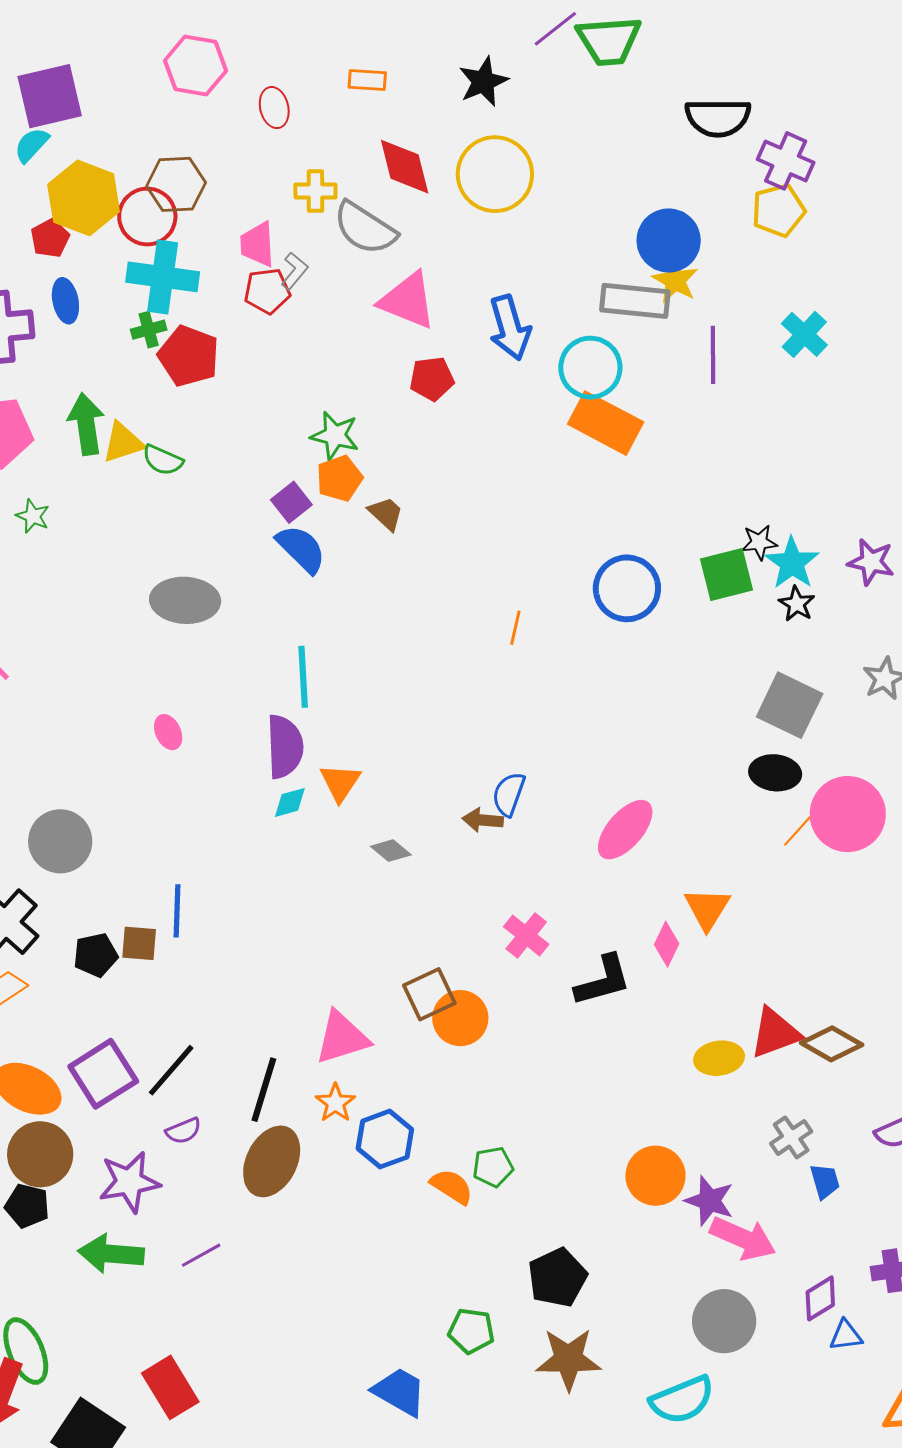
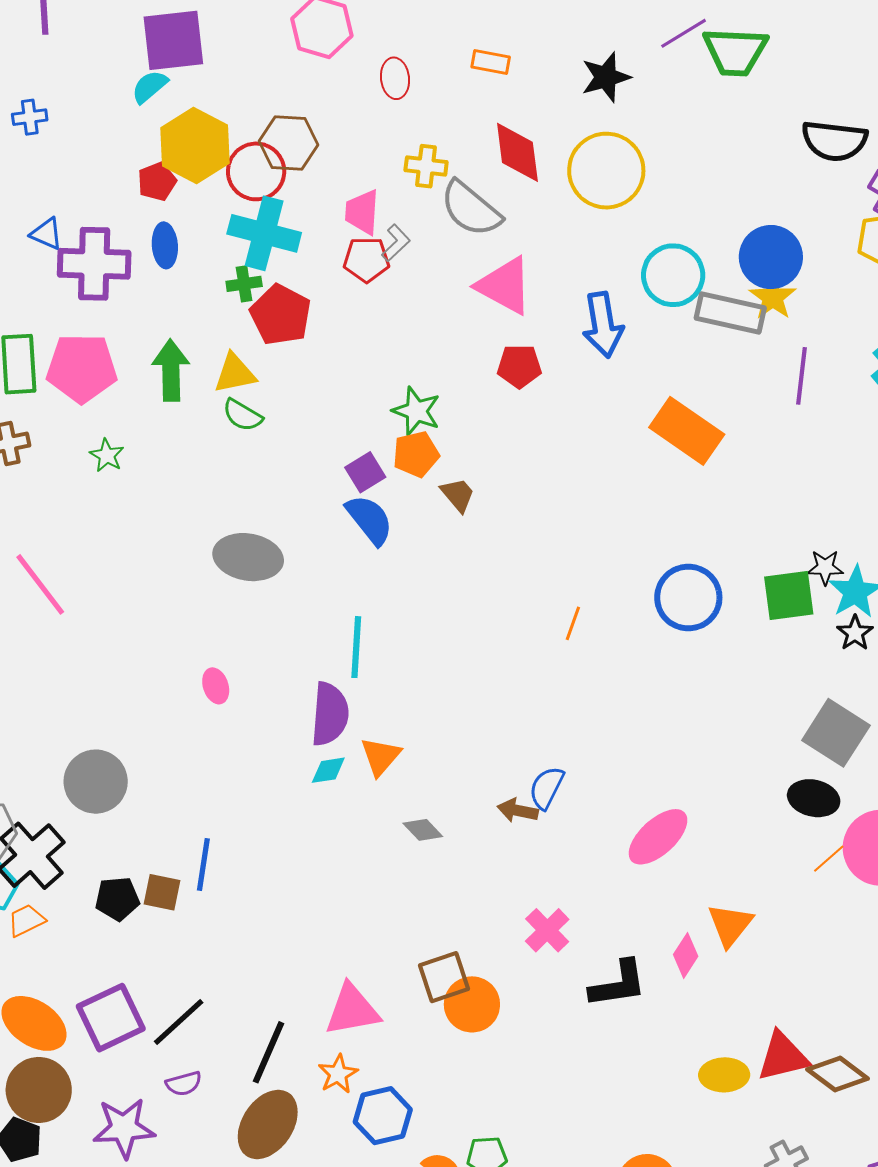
cyan circle: (590, 368) -> (673, 275), moved
yellow triangle: (123, 443) -> (235, 373), moved

